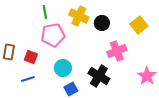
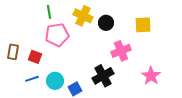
yellow square: (139, 25) -> (143, 25), turned 36
cyan circle: (63, 68) -> (55, 81), moved
black cross: (99, 76) -> (103, 76), turned 30

